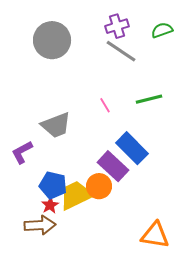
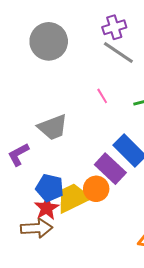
pink line: (105, 105) -> (102, 96), moved
red star: (50, 205) -> (47, 208), size x1.4

